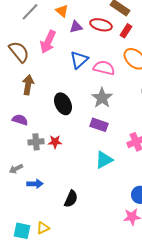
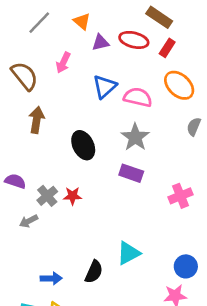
pink arrow: (48, 42) -> (63, 63), size x0.7
purple semicircle: (20, 120) -> (15, 181), moved
gray cross: (36, 142) -> (47, 196), turned -35
cyan triangle: (104, 160) -> (129, 253), moved
gray arrow: (16, 169) -> (29, 221), moved
blue arrow: (35, 184) -> (51, 278), moved

